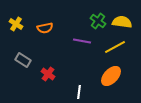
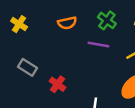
green cross: (98, 21) -> (107, 20), moved
orange semicircle: (45, 28) -> (67, 23), moved

